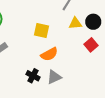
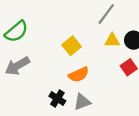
yellow square: (42, 30) -> (72, 46), turned 35

